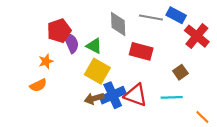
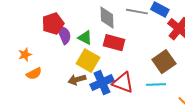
red rectangle: (141, 51) -> (114, 43), moved
orange star: (46, 61) -> (25, 55), moved
brown square: (180, 72) -> (164, 62), size x1.6
brown arrow: (94, 98) -> (77, 80), moved

